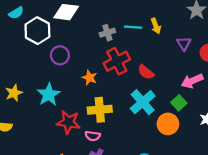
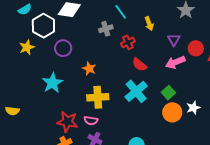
cyan line: (133, 27) -> (121, 12), moved, turned 49
red cross: (117, 61) -> (128, 42), moved, size x0.6
pink arrow: (192, 81) -> (175, 62), moved
yellow star: (14, 93) -> (27, 47), moved
red star: (69, 122) -> (67, 122), moved
orange circle: (168, 124) -> (172, 112), moved

